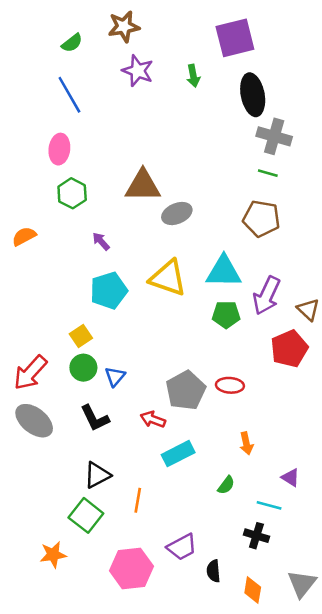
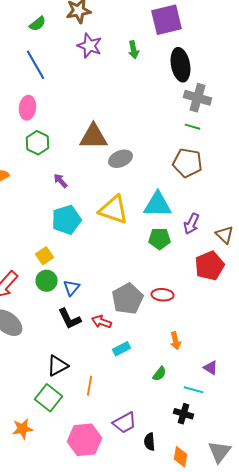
purple arrow: (267, 296) -> (192, 224), size x0.7
black L-shape: (95, 418) -> (70, 319), moved
cyan rectangle: (178, 454) -> (122, 349), size x0.7

